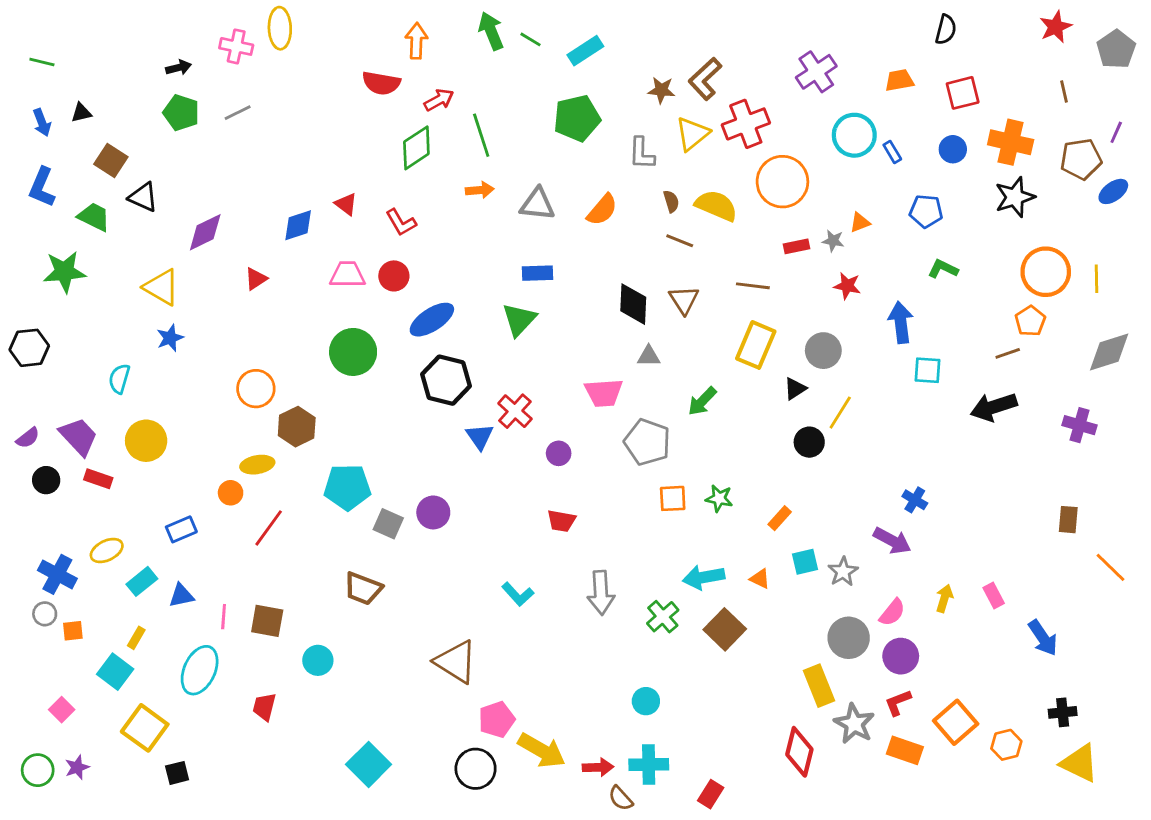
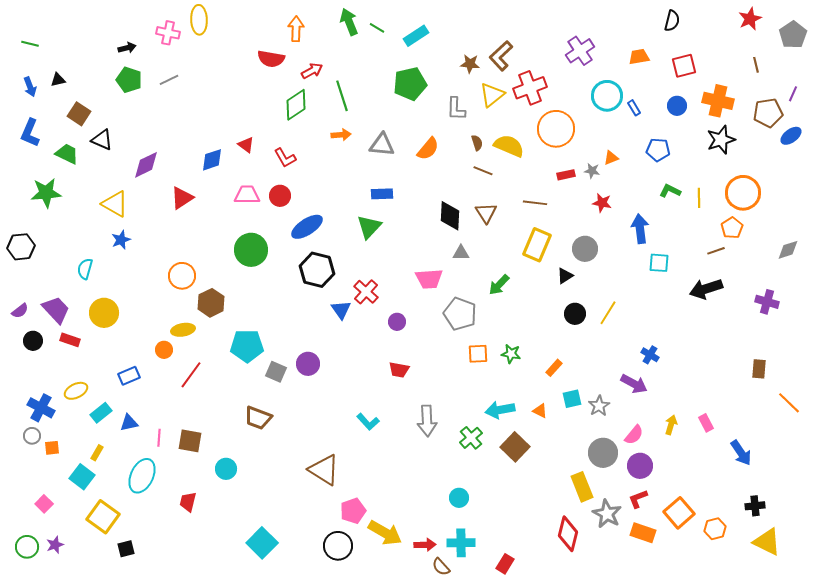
red triangle: (256, 279) -> (182, 198), size x1.4
yellow line: (1096, 279) -> (699, 198), moved
gray diamond: (1109, 352) -> (788, 250), size x0.7
yellow line: (840, 413) -> (608, 313), moved

